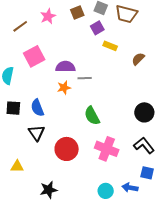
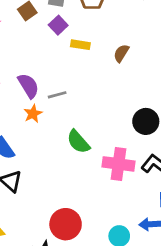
purple semicircle: (65, 67) -> (28, 86), turned 72
red circle: (67, 149) -> (66, 224), moved
pink cross: (107, 149) -> (119, 164), moved

